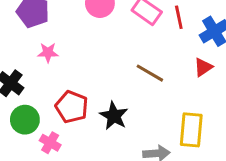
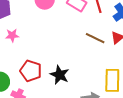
brown line: (150, 73) -> (95, 38), moved

